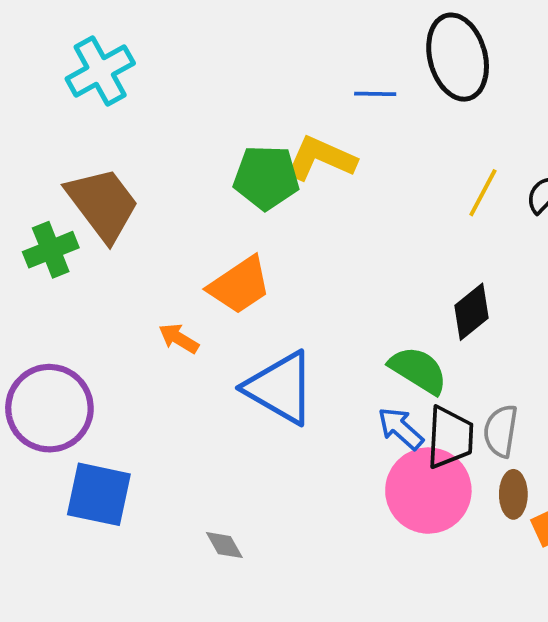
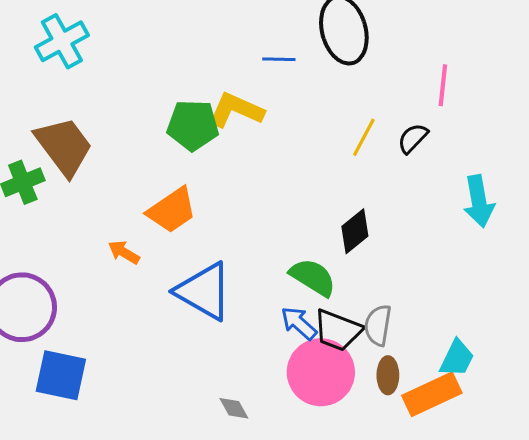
black trapezoid: (450, 437) -> (338, 330), turned 108
gray diamond: (224, 545) -> (234, 408), moved

